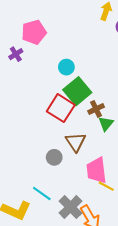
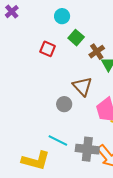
green square: (77, 91) -> (76, 38), size x0.6
red square: (61, 108) -> (48, 49), moved, size x0.6
gray cross: (70, 207) -> (87, 149), turned -30

